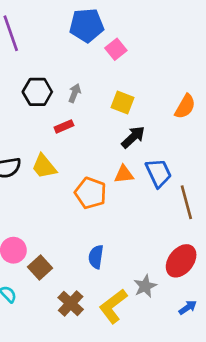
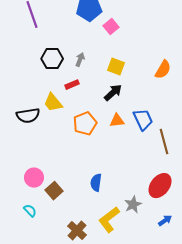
black arrow: (133, 137) -> (113, 93), moved
yellow trapezoid: (44, 166) -> (53, 103), moved
orange pentagon: (91, 193) -> (85, 124), moved, turned 30
brown cross: (71, 303) -> (77, 231), moved

